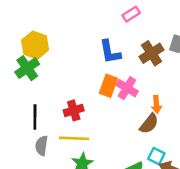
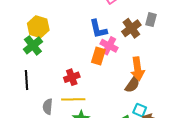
pink cross: (127, 88) -> (109, 46), moved
orange arrow: (156, 104) -> (138, 69), size x1.6
black line: (35, 117) -> (26, 80), moved

